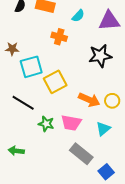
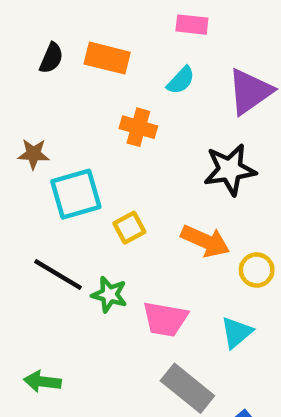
purple triangle: (109, 21) -> (250, 91), turned -30
yellow square: (55, 82) -> (129, 228), size x0.6
orange arrow: (89, 100) -> (205, 241), moved
green star: (46, 124) -> (109, 295), moved

